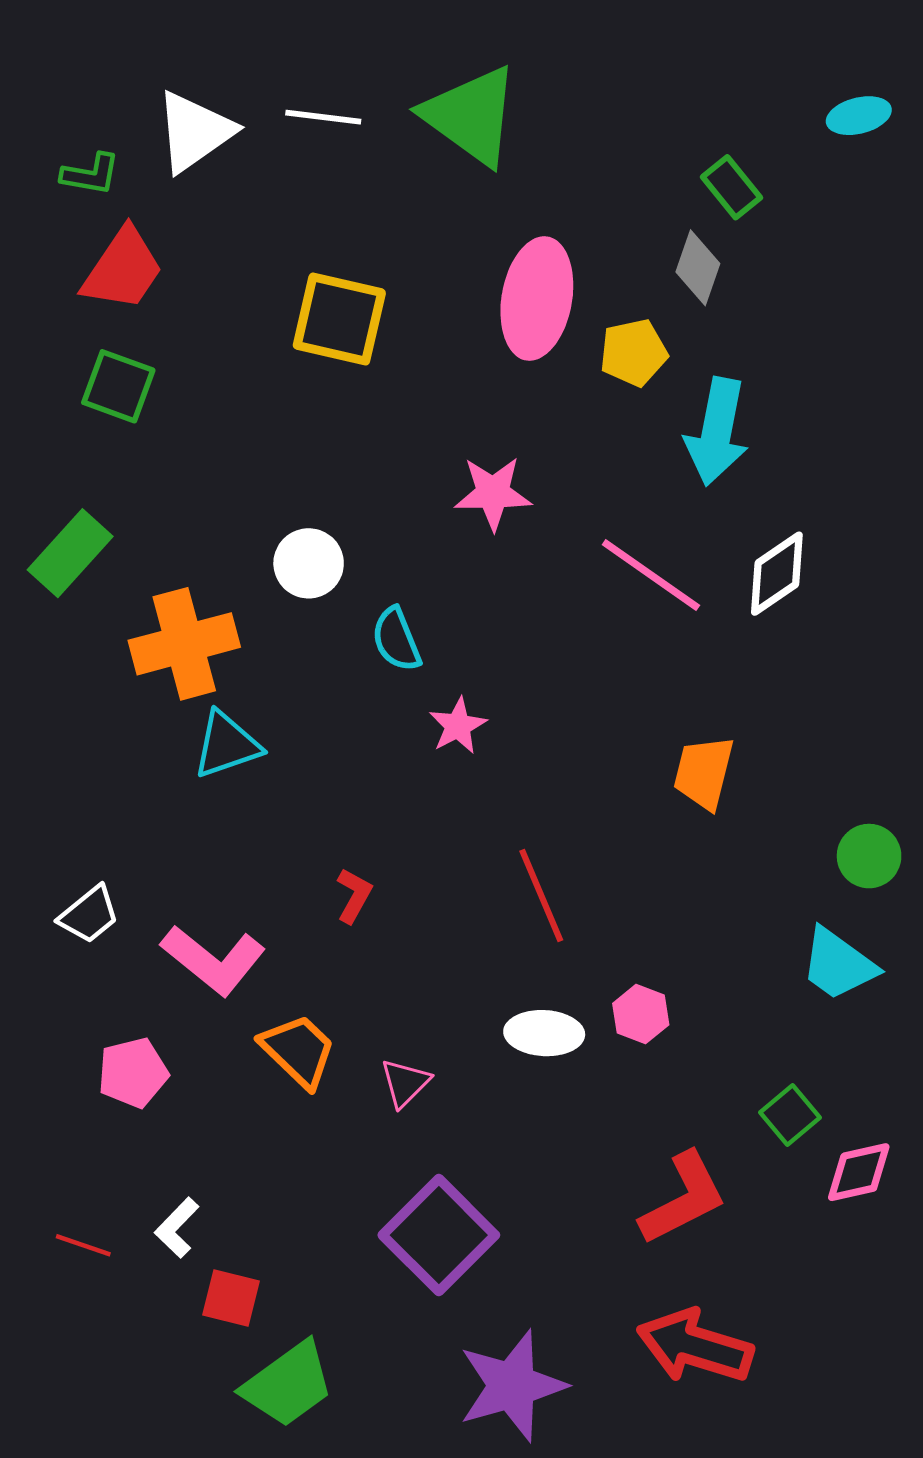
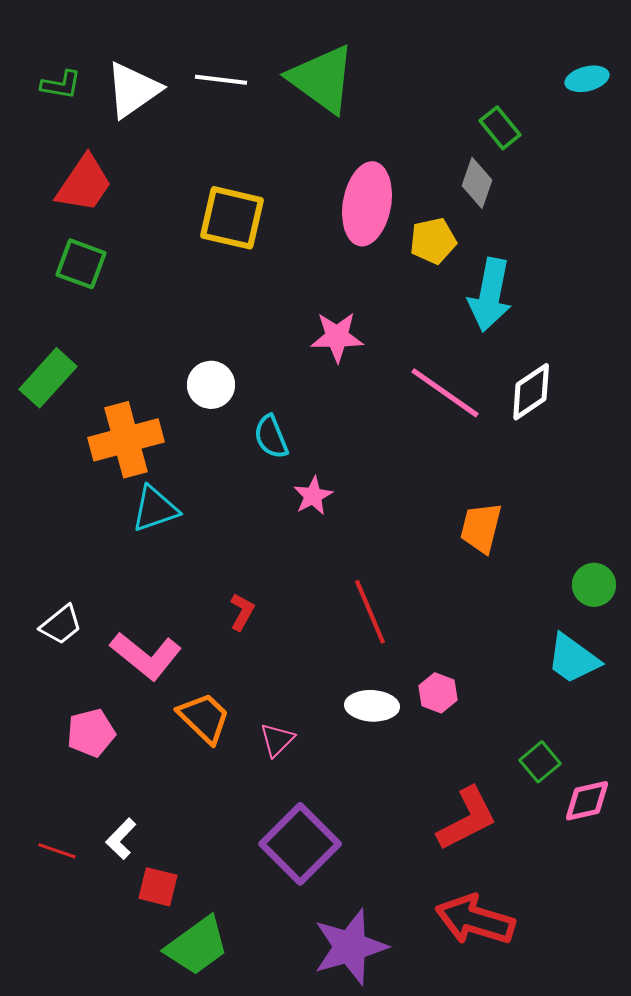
green L-shape: (91, 174) -> (61, 85), moved

